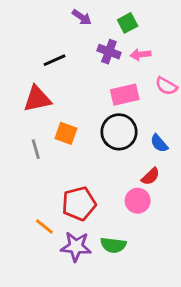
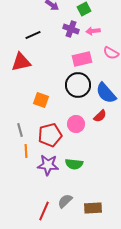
orange square: (66, 133) -> (41, 100), moved
blue semicircle: (159, 143) -> (106, 93), size x1.6
gray line: (36, 149) -> (20, 130), moved
pink circle: (138, 201) -> (76, 124), moved
orange line: (44, 226) -> (26, 151), turned 48

